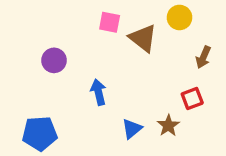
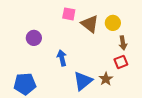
yellow circle: (179, 17) -> (113, 23), moved
brown arrow: (203, 57) -> (123, 43), moved, turned -32
blue triangle: (132, 129) -> (83, 81), size x1.5

